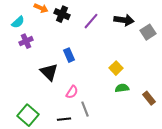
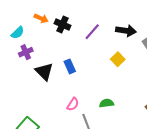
yellow square: (116, 68) -> (118, 59), moved
black triangle: (49, 72) -> (44, 72), moved
green semicircle: (122, 88) -> (107, 103), moved

